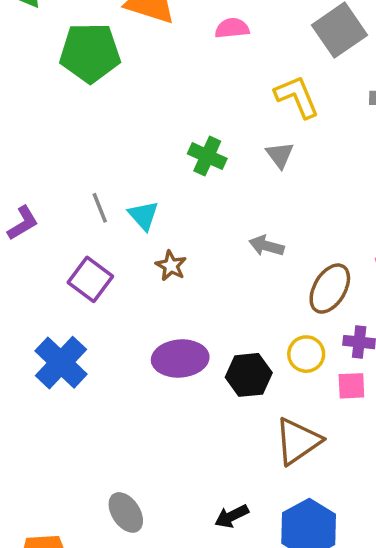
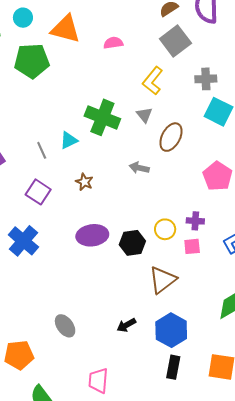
yellow L-shape: (297, 97) -> (153, 81), turned -116
green cross: (207, 156) -> (102, 117), size x1.6
cyan triangle: (143, 215) -> (69, 140), moved, turned 48
brown ellipse: (330, 289) -> (171, 137), moved

